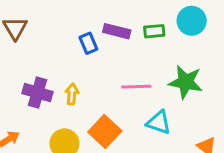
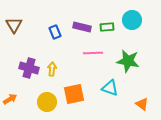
blue rectangle: (88, 43) -> (55, 32), moved
pink line: (136, 87) -> (93, 53), moved
orange square: (105, 131) -> (74, 94), turned 35

